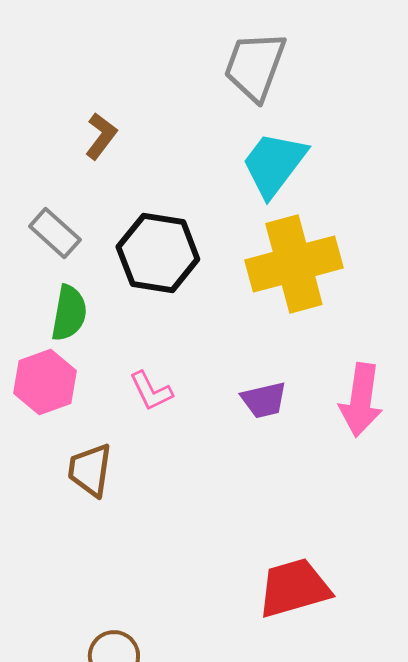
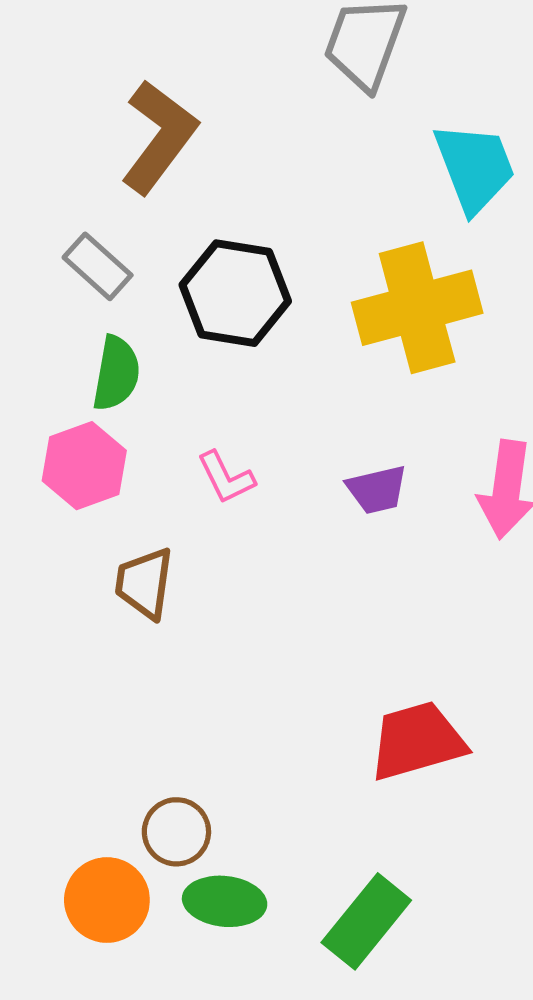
brown L-shape: (101, 136) -> (159, 137), size x1.8
cyan trapezoid: (274, 164) -> (475, 167), moved, turned 122

